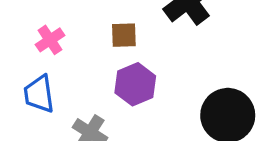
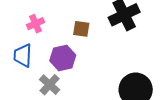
purple hexagon: (135, 84) -> (63, 58), moved

